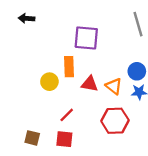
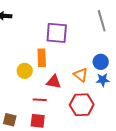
red triangle: (90, 84) -> (54, 82), moved
red line: (67, 115) -> (40, 100), turned 48

